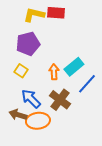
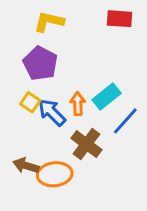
red rectangle: (56, 13) -> (120, 19), moved
purple pentagon: (28, 44) -> (40, 63), turned -30
blue arrow: (31, 99) -> (52, 112), moved

